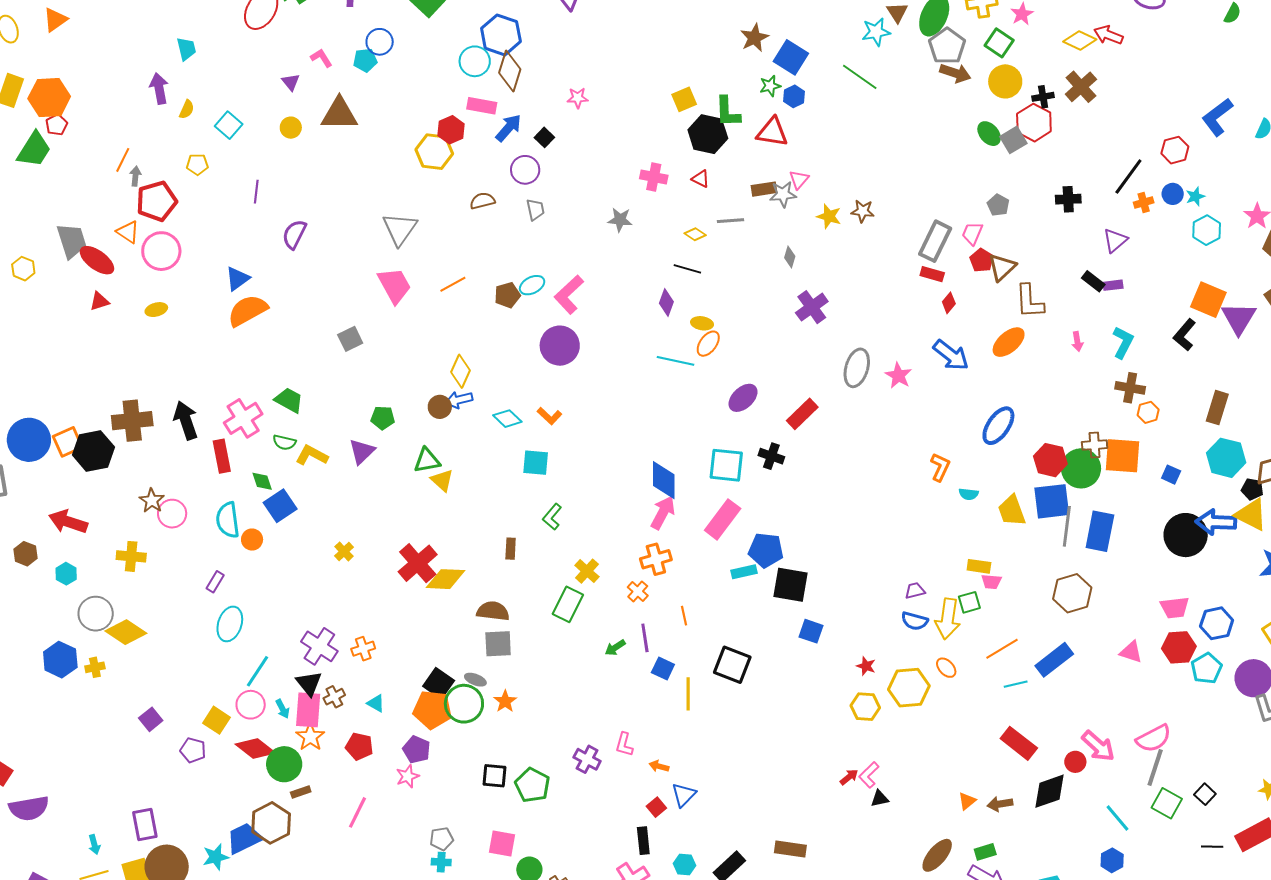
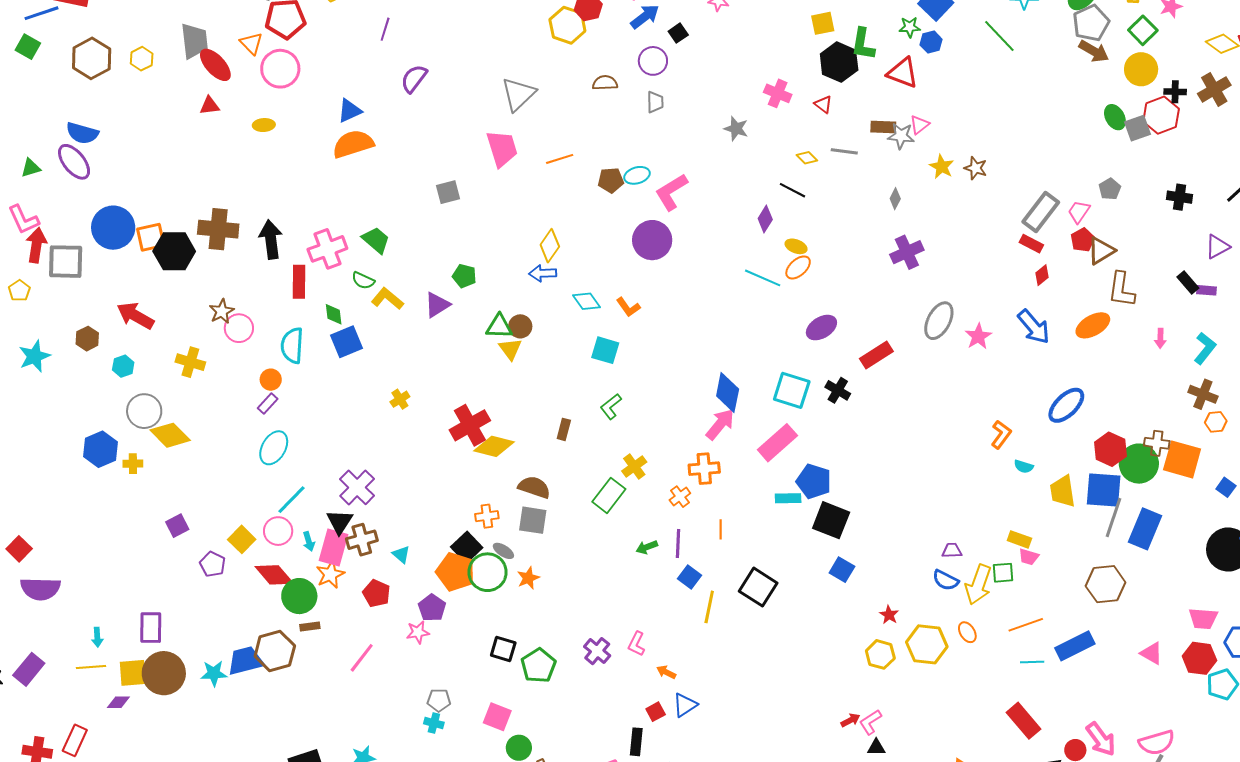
brown circle: (440, 407) -> (520, 326), moved
orange circle: (252, 540) -> (271, 380), moved
orange cross: (363, 649) -> (487, 516), moved
brown cross: (334, 697) -> (362, 540), size x1.4

